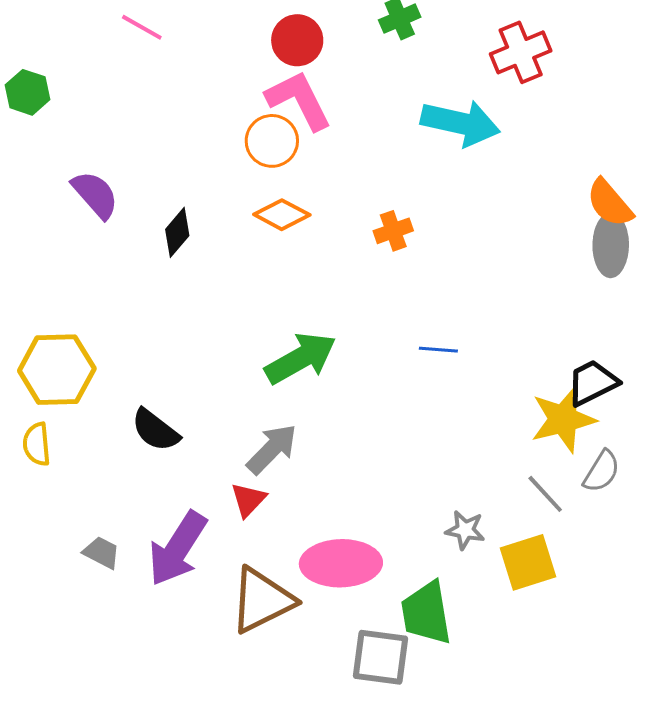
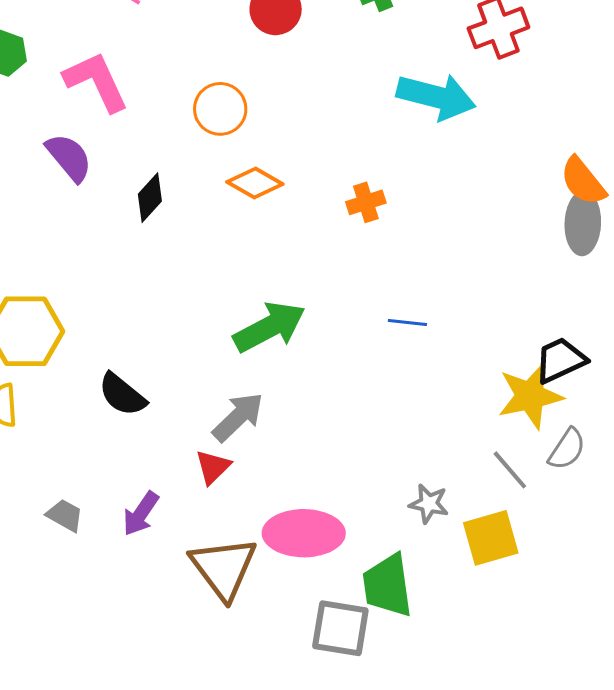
pink L-shape: (299, 100) -> (96, 81), moved
orange circle: (272, 141) -> (220, 109), moved
purple arrow: (177, 549) -> (141, 514), size x0.6
brown triangle: (262, 600) -> (224, 568), turned -42

